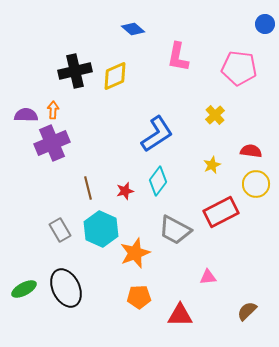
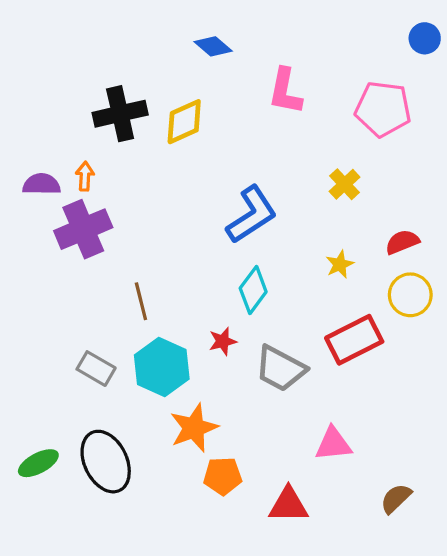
red semicircle: (251, 151) -> (402, 242), turned -30
red star: (125, 191) -> (223, 341), moved
gray rectangle: (60, 230) -> (96, 369), turned -30
orange star: (135, 253) -> (194, 428), moved
pink triangle: (208, 277) -> (333, 444), size x1.4

